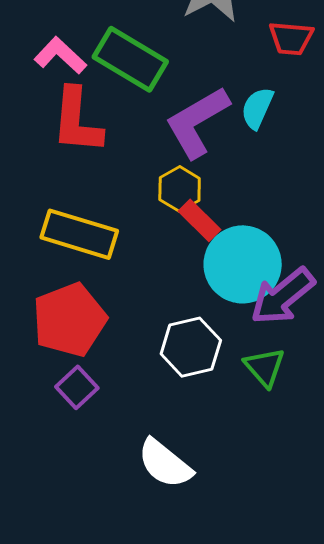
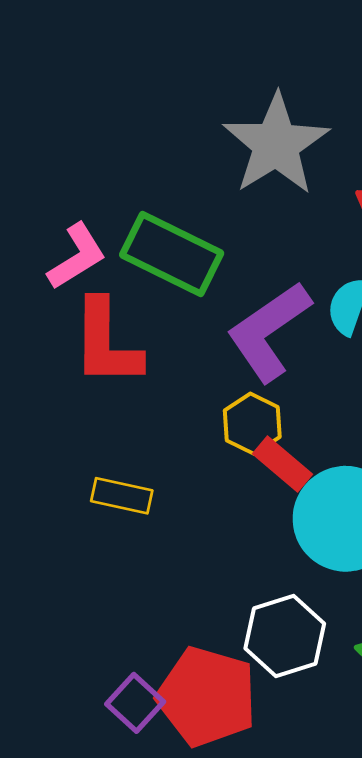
pink L-shape: (60, 56) -> (77, 256), turned 110
yellow rectangle: (79, 234) -> (122, 496), size x0.6
red pentagon: (69, 320) -> (207, 697), moved, turned -30

